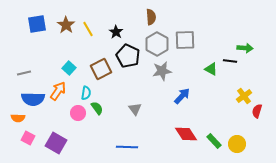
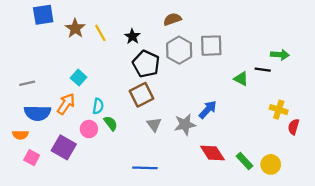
brown semicircle: (151, 17) -> (172, 19), turned -105
blue square: (37, 24) -> (43, 15), moved
brown square: (101, 69) -> (141, 95), moved
gray star: (162, 71) -> (185, 124), moved
yellow cross: (244, 96) -> (279, 110), turned -35
purple square: (56, 143) -> (64, 147), moved

